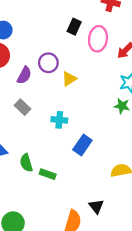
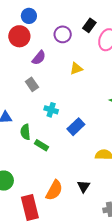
purple circle: (48, 63) -> (63, 34), moved
cyan cross: (59, 120) -> (51, 110), moved
black triangle: (96, 206) -> (84, 186), moved

